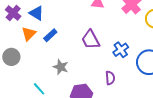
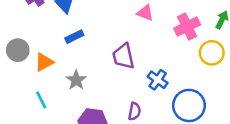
orange triangle: (29, 34) -> (44, 62), moved
blue cross: (121, 50) -> (158, 80), turned -35

